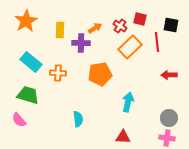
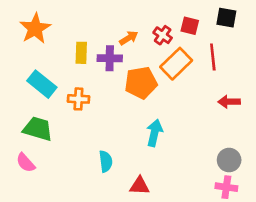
black square: (171, 25) -> (226, 18), moved
yellow rectangle: (60, 30) -> (81, 53), moved
orange pentagon: (100, 74) -> (141, 83), moved
cyan arrow: (128, 102) -> (154, 133), moved
red triangle: (123, 137) -> (140, 186), moved

